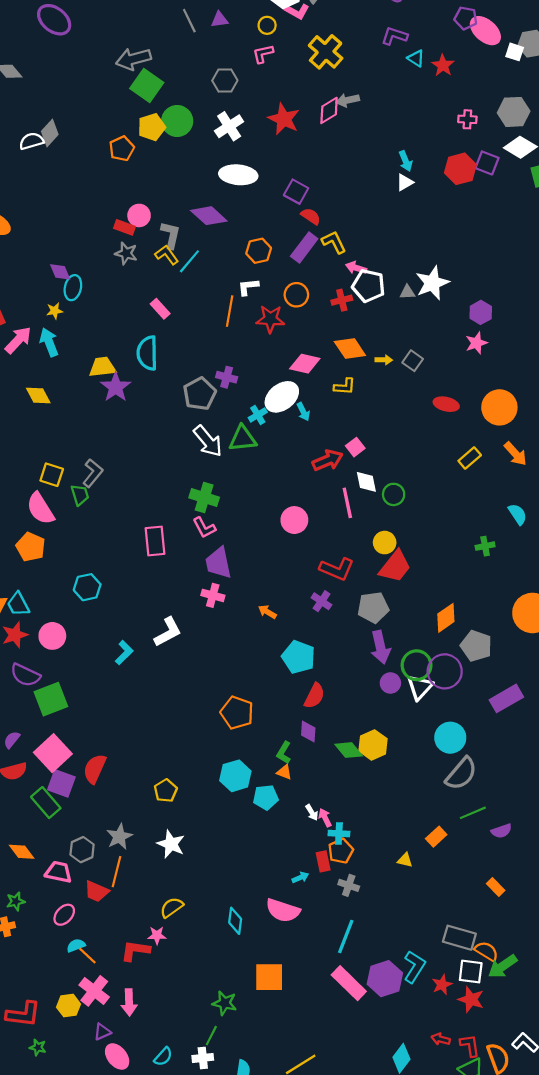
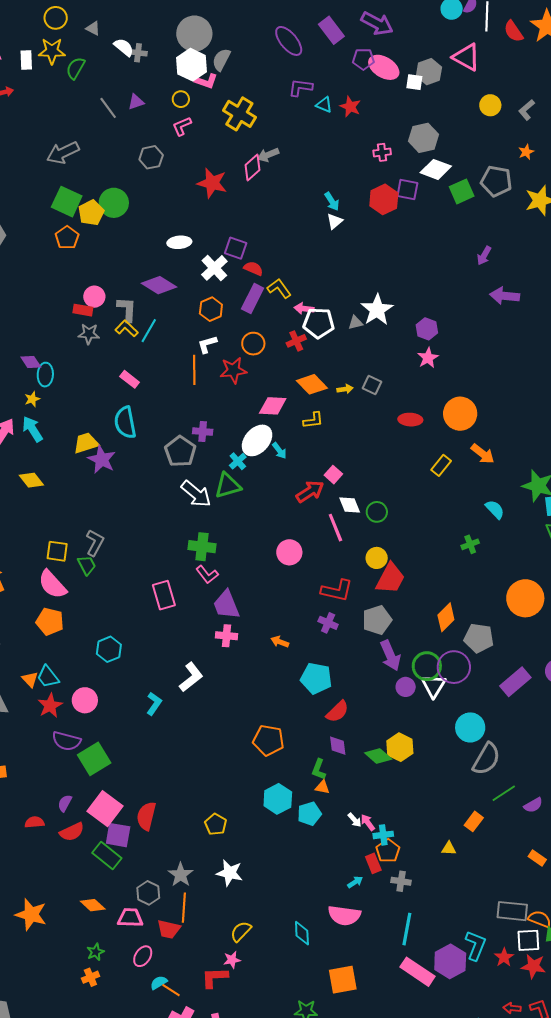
green square: (147, 86) -> (67, 202), moved
white cross: (229, 126) -> (214, 268), moved
white ellipse: (238, 175) -> (179, 242), size x0.7
red semicircle: (314, 696) -> (337, 712), turned 30

